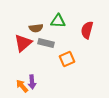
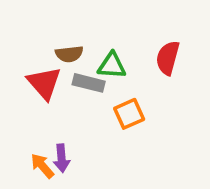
green triangle: (58, 21) -> (112, 66), moved
red triangle: (23, 43) -> (44, 83), turned -30

